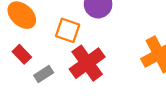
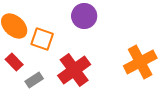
orange square: (68, 30) -> (42, 39), moved

